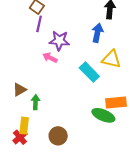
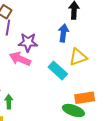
pink arrow: (50, 58) -> (20, 59), size x1.5
yellow triangle: (111, 59) -> (78, 57), turned -30

